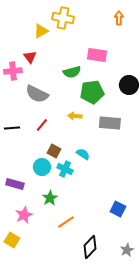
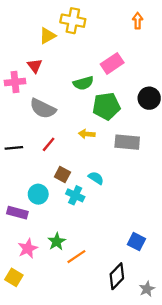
pink rectangle: (97, 55) -> (112, 63), turned -42
cyan circle: (42, 167) -> (38, 194), moved
green star: (50, 198) -> (57, 242), moved
black diamond: (90, 247) -> (117, 276), moved

